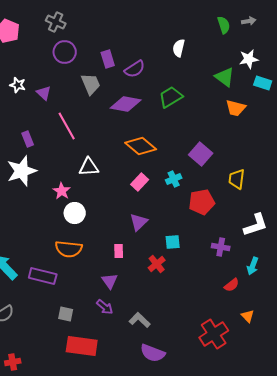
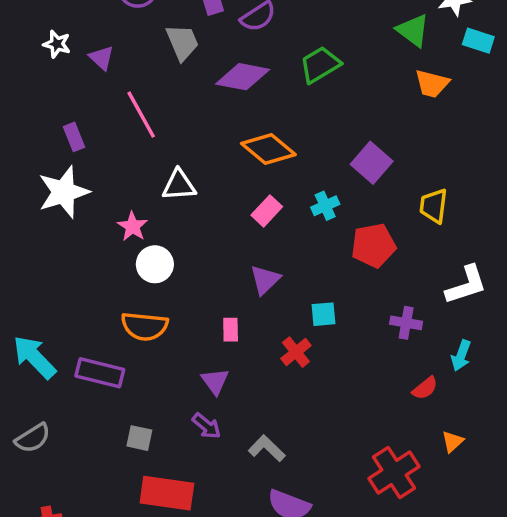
orange triangle: (248, 316) -> (453, 442), turned 32

